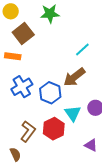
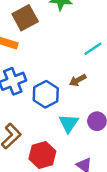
brown arrow: (74, 77) -> (78, 80), size x0.6
red hexagon: (54, 129) -> (42, 155), moved

